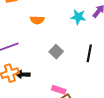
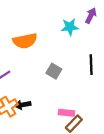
orange semicircle: (37, 20) -> (25, 41), size x1.5

